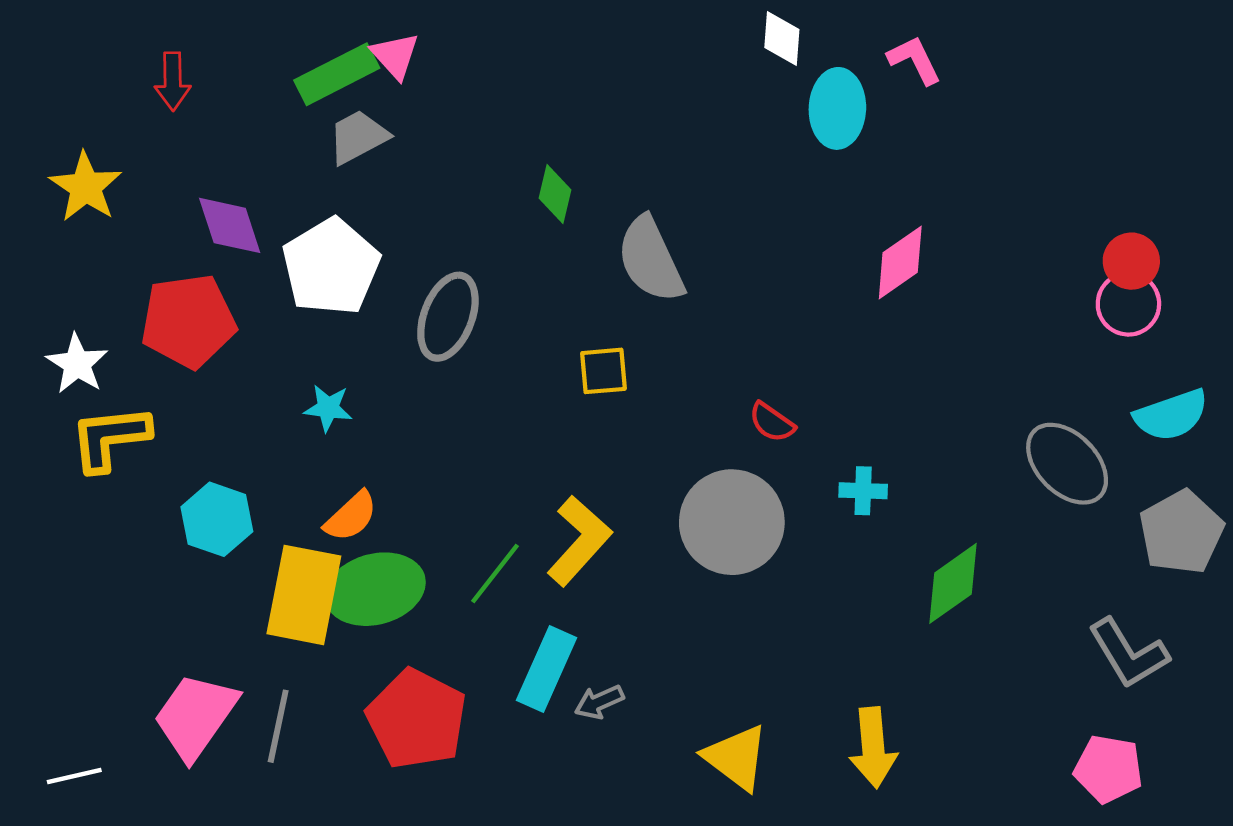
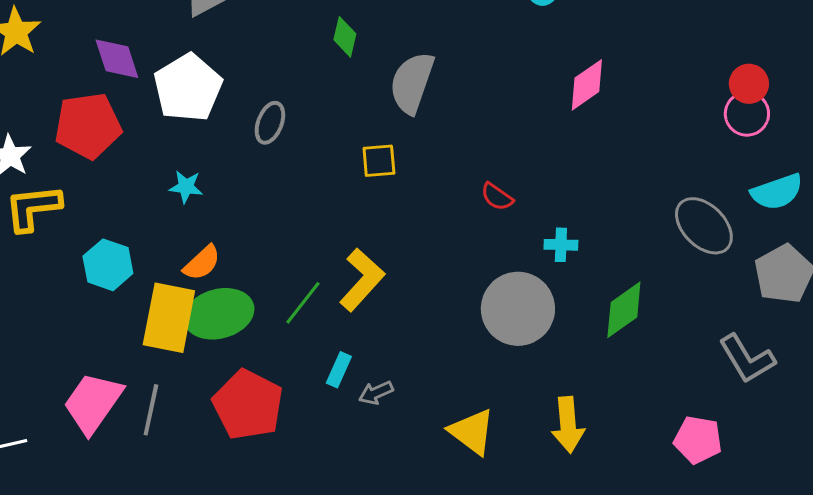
gray semicircle: (651, 260) -> (412, 83), turned 44
gray ellipse: (448, 317) -> (270, 123), size x0.7
gray circle: (732, 522) -> (518, 309), moved
cyan rectangle: (546, 669) -> (339, 370), size x0.6
pink pentagon: (1108, 769) -> (698, 440), moved

